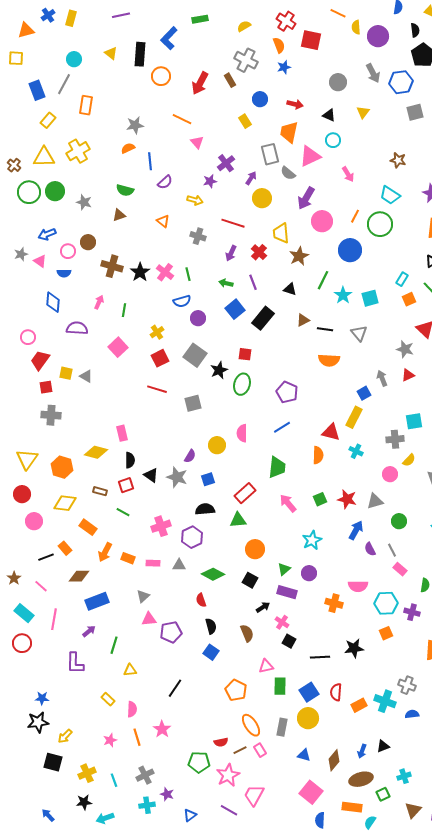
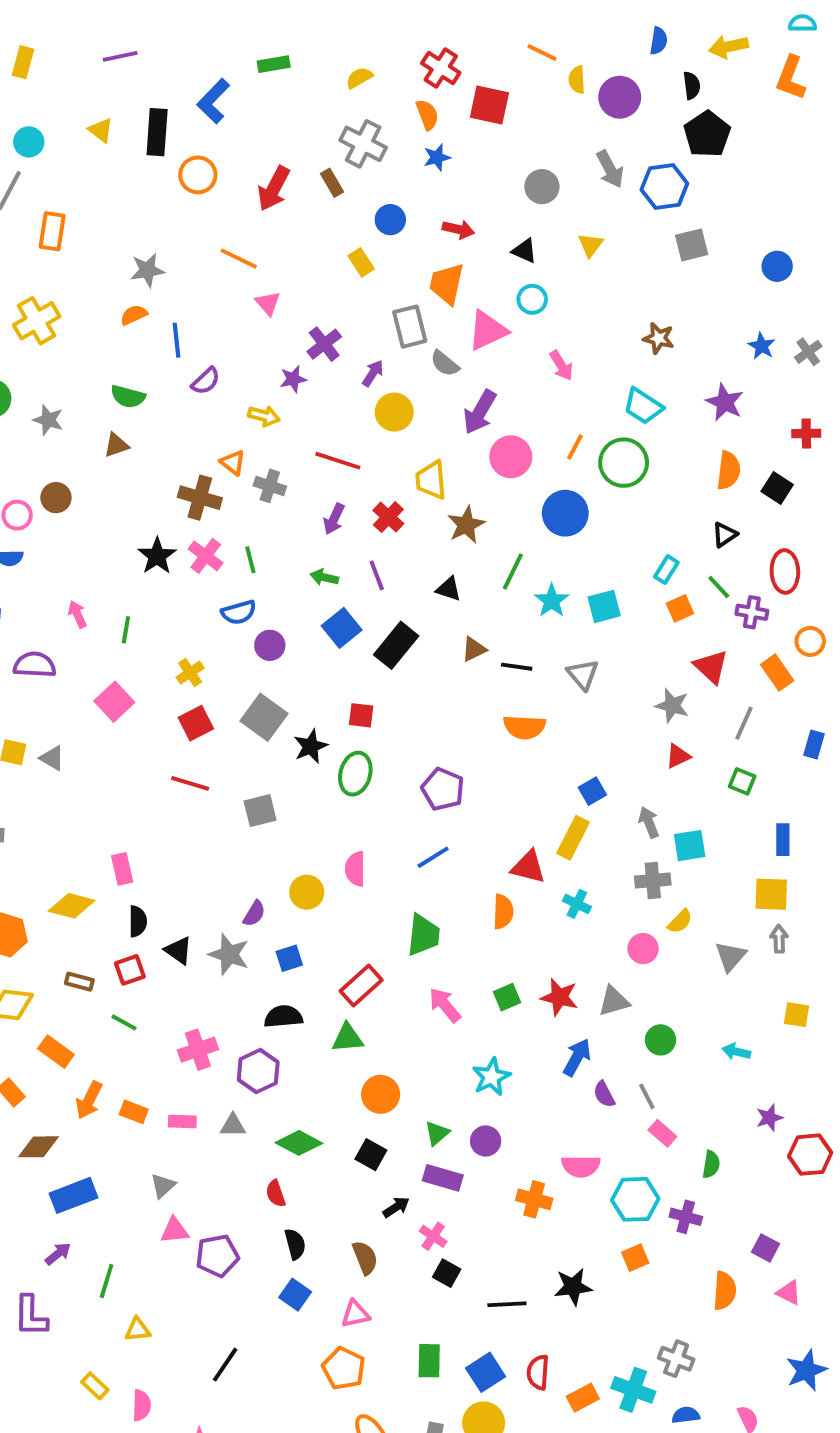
orange triangle: (163, 221) -> (233, 463), moved
brown cross: (112, 266) -> (200, 498), moved
pink arrow: (99, 302) -> (77, 614), turned -48
gray arrow: (382, 378) -> (649, 822), moved
pink triangle: (266, 666) -> (355, 1314), moved

